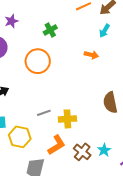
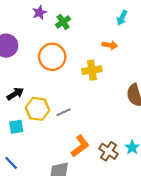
purple star: (11, 21) -> (39, 13), moved
yellow cross: (67, 119) -> (92, 70), moved
yellow hexagon: (20, 137) -> (38, 109), moved

